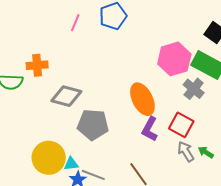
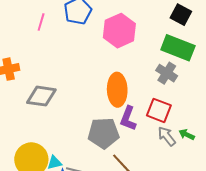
pink hexagon: (174, 59) -> (119, 31), moved
orange ellipse: (142, 99) -> (117, 90), turned 32
gray pentagon: (93, 125) -> (104, 133), moved

